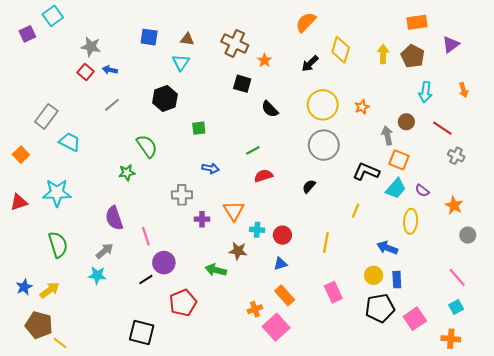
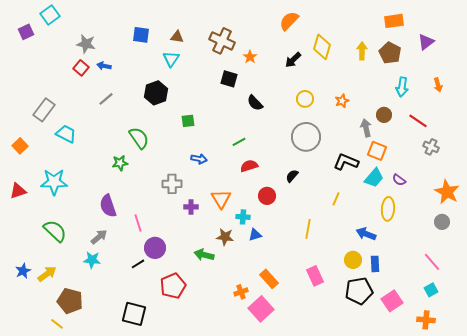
yellow circle: (323, 105) -> (305, 99), size x0.6
orange star: (454, 205) -> (447, 192), moved, size x1.4
red circle: (282, 235) -> (267, 196), moved
green semicircle: (58, 245) -> (55, 231), turned -30
blue triangle: (280, 264) -> (255, 235), moved
brown pentagon: (39, 325) -> (70, 301), moved

